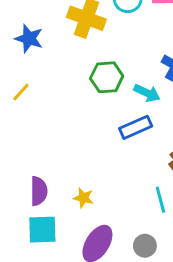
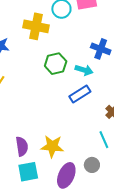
yellow star: (83, 198) -> (52, 146), size x1.6
gray circle: (145, 246) -> (92, 165), moved

